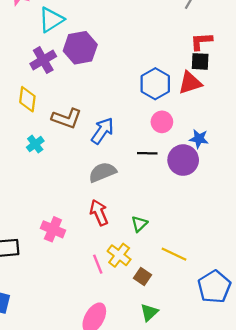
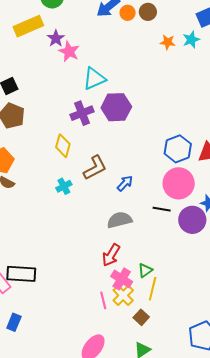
brown L-shape: (67, 118) -> (95, 168), turned -56
pink circle: (162, 122) -> (179, 183), size x1.6
blue arrow: (102, 131) -> (125, 183), size x0.7
red arrow: (99, 213) -> (111, 255), turned -135
pink cross: (53, 229) -> (122, 279), moved
yellow line: (174, 254) -> (153, 289), moved, turned 70

